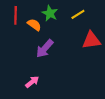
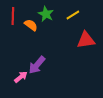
purple arrow: (45, 49) -> (37, 65), moved
pink arrow: (32, 82) -> (21, 77), moved

